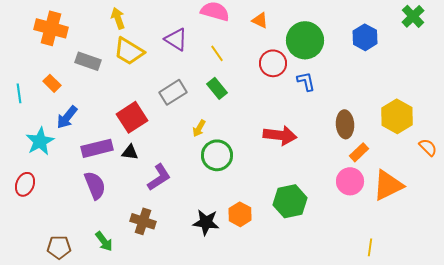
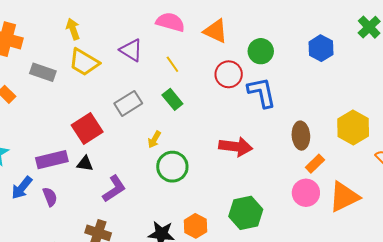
orange triangle: (260, 20) -> (216, 31), size x1.5
green circle: (305, 40) -> (261, 51), size x0.7
blue L-shape: (306, 81) -> (262, 92), size x1.6
blue arrow: (67, 117) -> (22, 188), moved
purple semicircle: (95, 185) -> (50, 197), size x0.7

